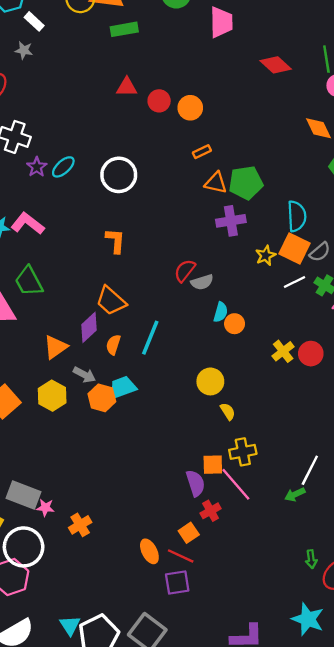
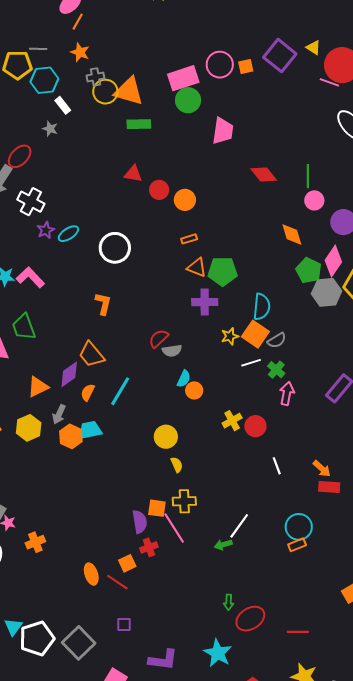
gray arrow: (84, 375) -> (59, 414), turned 78
purple square: (177, 582) -> (124, 625), moved, size x0.7

